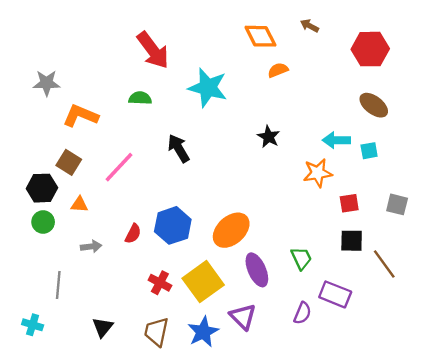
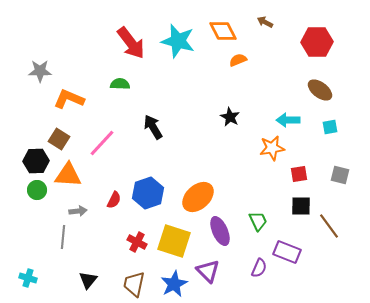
cyan star: (208, 88) -> (178, 41), moved
cyan square: (369, 151) -> (330, 127), moved
orange triangle: (79, 204) -> (68, 175), size x1.8
yellow square: (203, 282) -> (174, 241), turned -36
gray line: (58, 285) -> (63, 237), moved

